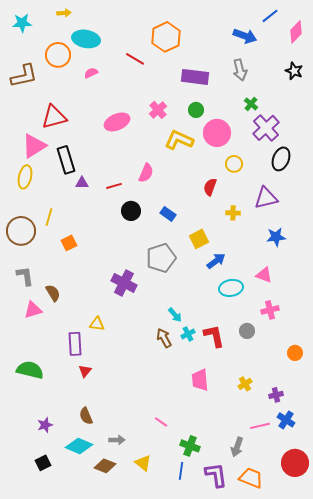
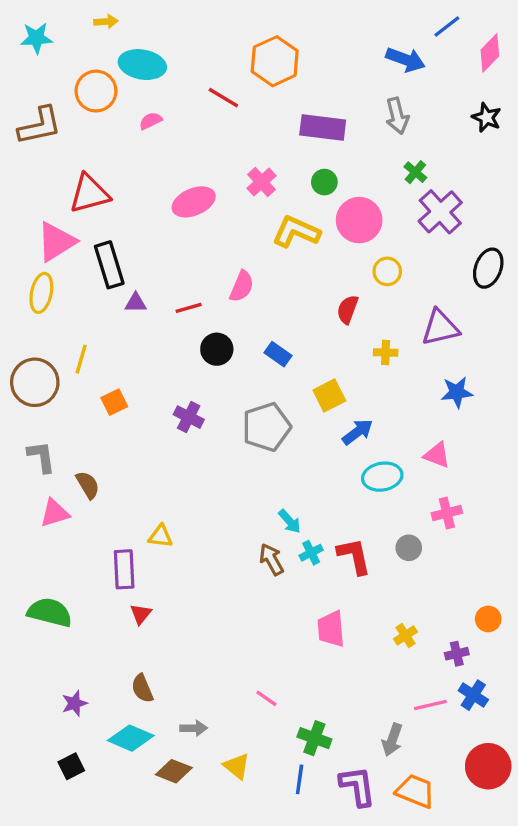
black ellipse: (281, 159) -> (488, 268), moved
purple cross: (124, 283) -> (189, 417), moved, size x0.7
orange circle: (295, 353) -> (488, 619), moved

